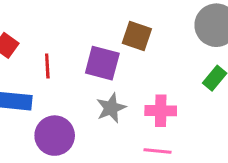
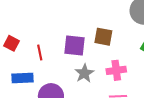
brown square: (137, 36) -> (103, 37), moved

